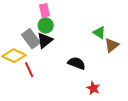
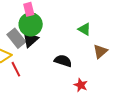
green circle: (46, 25) -> (31, 24), size x1.5
brown triangle: (112, 45) -> (100, 51), moved

